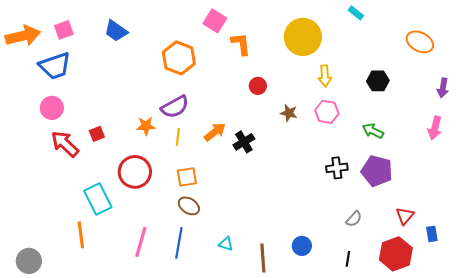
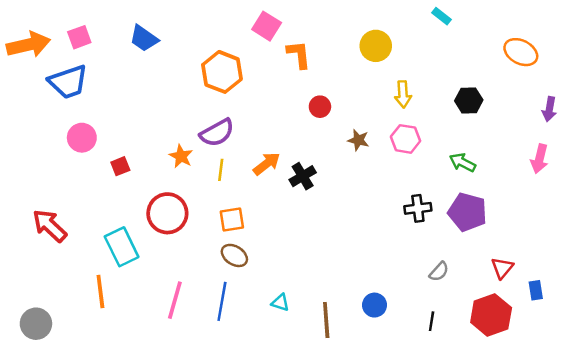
yellow circle: (303, 37) -> (376, 46), size x0.7
pink circle: (52, 108) -> (82, 138), moved
orange star: (146, 126) -> (181, 156), turned 30
red arrow: (65, 144) -> (50, 226), moved

